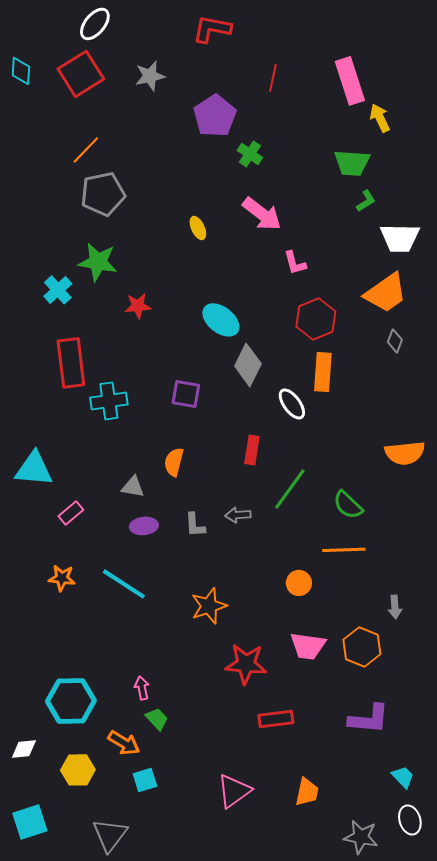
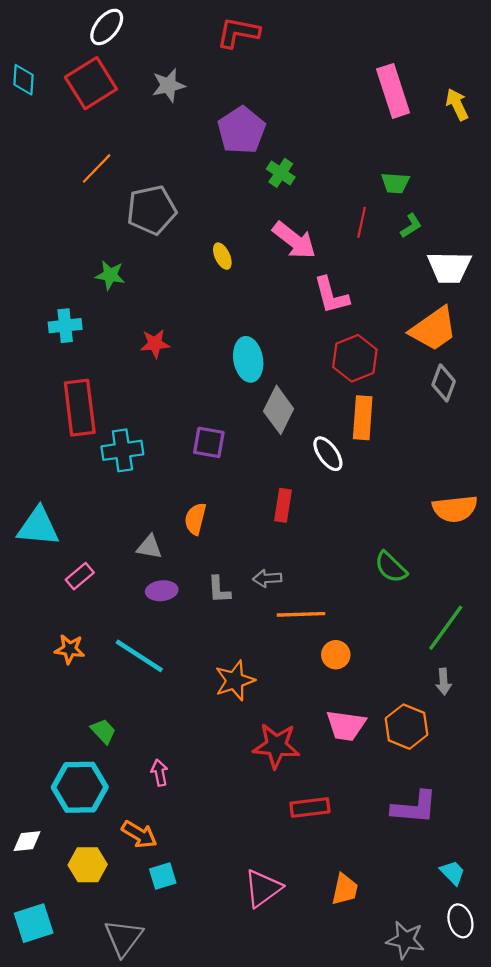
red line: (273, 78) -> (362, 222), moved
yellow arrow: (380, 118) -> (457, 104), moved
green trapezoid: (352, 163) -> (395, 183), size x0.7
gray pentagon: (103, 194) -> (152, 210), moved
green star: (98, 262) -> (110, 275), moved, size x0.7
pink L-shape: (295, 263) -> (331, 295), size x1.4
cyan cross: (58, 290) -> (65, 326), turned 36
cyan ellipse: (221, 320) -> (248, 359), turned 42
gray diamond: (395, 341) -> (444, 383), size x1.4
green line: (290, 489) -> (446, 628), moved
orange line: (344, 550) -> (301, 614), moved
green trapezoid: (157, 719) -> (103, 731), moved

